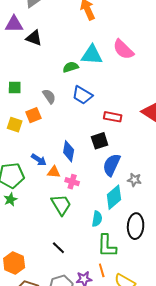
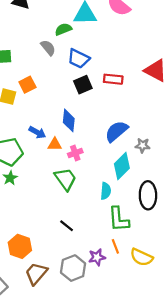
gray semicircle: (49, 96) -> (48, 48), moved
black square: (100, 141) -> (83, 85), moved
blue semicircle: (112, 165) -> (116, 131), turned 30
pink cross: (72, 182) -> (75, 153), turned -32

